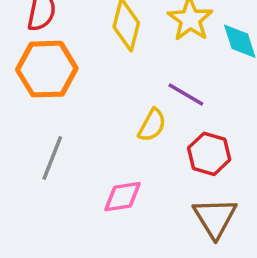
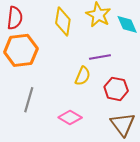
purple line: (186, 95) -> (100, 57), turned -35
pink diamond: (122, 197) -> (70, 117), turned 45

